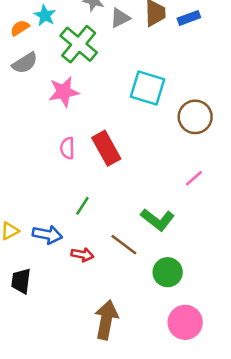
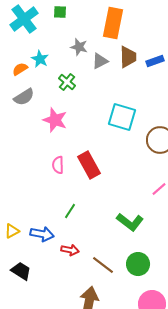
green cross: (79, 44) -> (67, 82), size x0.6
pink star: (64, 92) -> (55, 120), turned 30
brown line: (124, 245) -> (103, 265), moved
black trapezoid: (21, 281) -> (21, 271), turned 115

